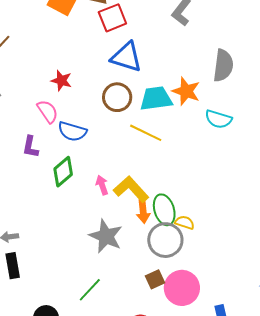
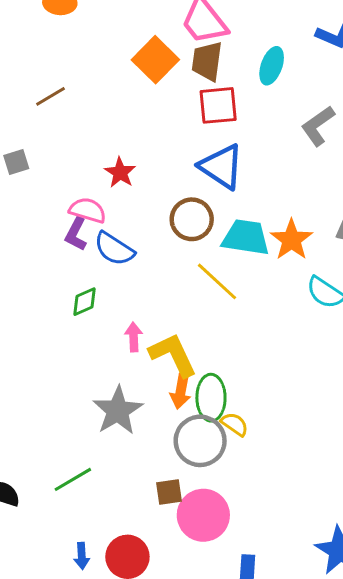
pink semicircle: (48, 111) -> (88, 210), turned -55
purple L-shape: (30, 147) -> (76, 234), moved
green diamond: (63, 172) -> (84, 302), size x0.7

